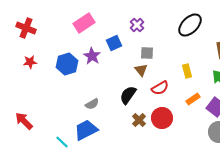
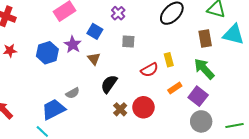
blue square: (114, 43) -> (95, 31), turned -35
brown triangle: (141, 70) -> (94, 59), moved
red semicircle: (160, 88) -> (150, 70), moved
blue trapezoid: (86, 130) -> (53, 109), moved

